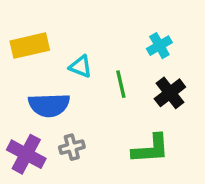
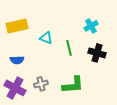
black cross: (170, 93) -> (97, 53), turned -36
blue semicircle: (49, 105) -> (17, 60), moved, size x0.6
green L-shape: (151, 149) -> (73, 85), moved

